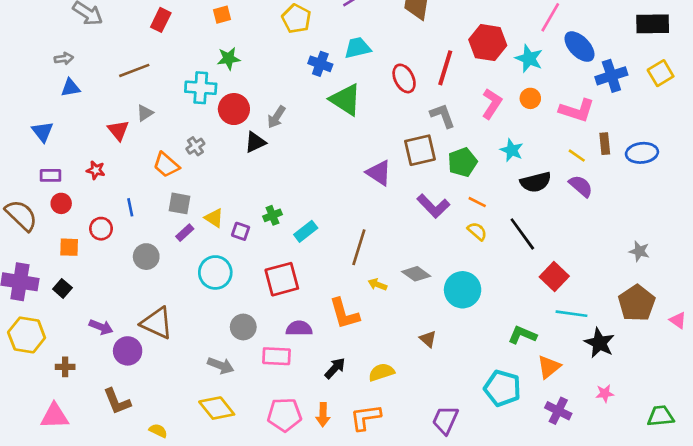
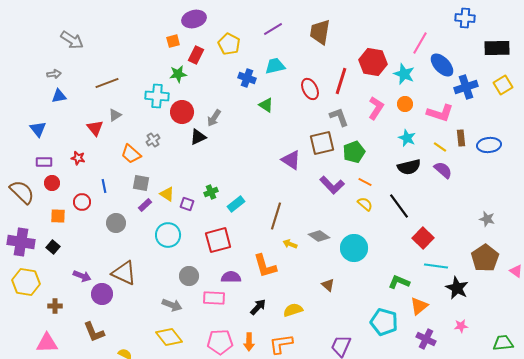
red rectangle: (161, 20) -> (196, 55), moved
green triangle: (346, 100) -> (266, 105), size x0.6
cyan star: (512, 150) -> (407, 138), moved

